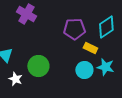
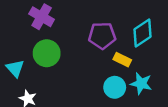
green circle: (38, 66) -> (47, 53), moved

